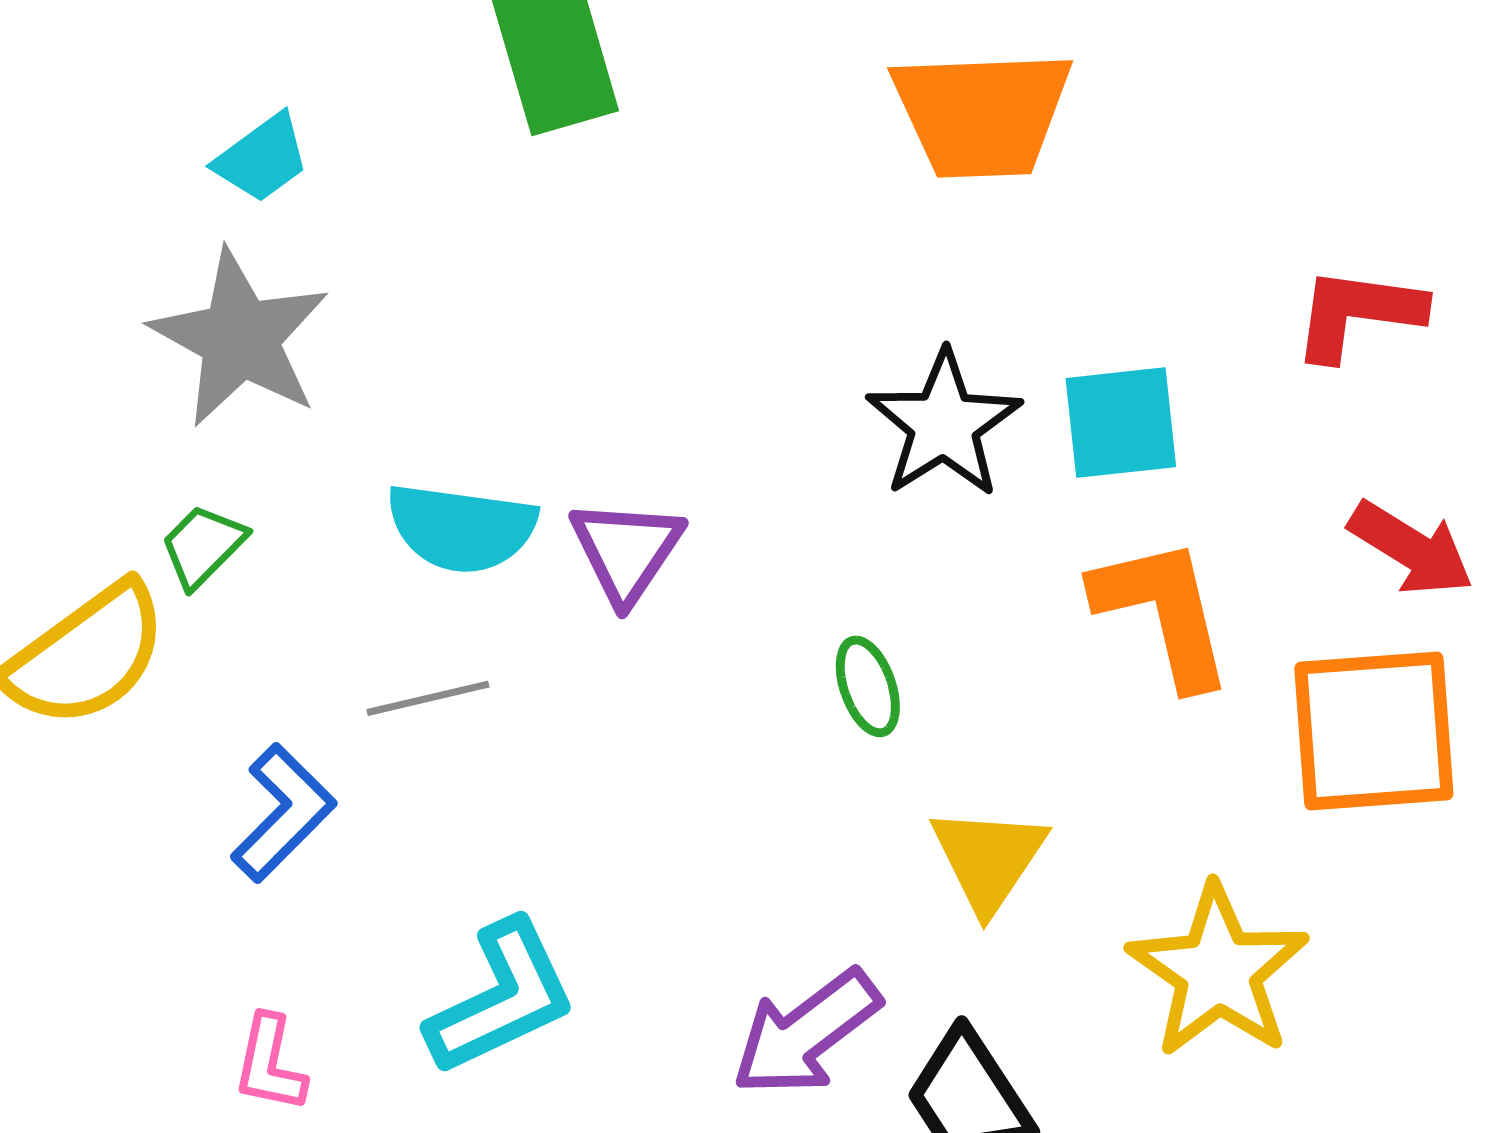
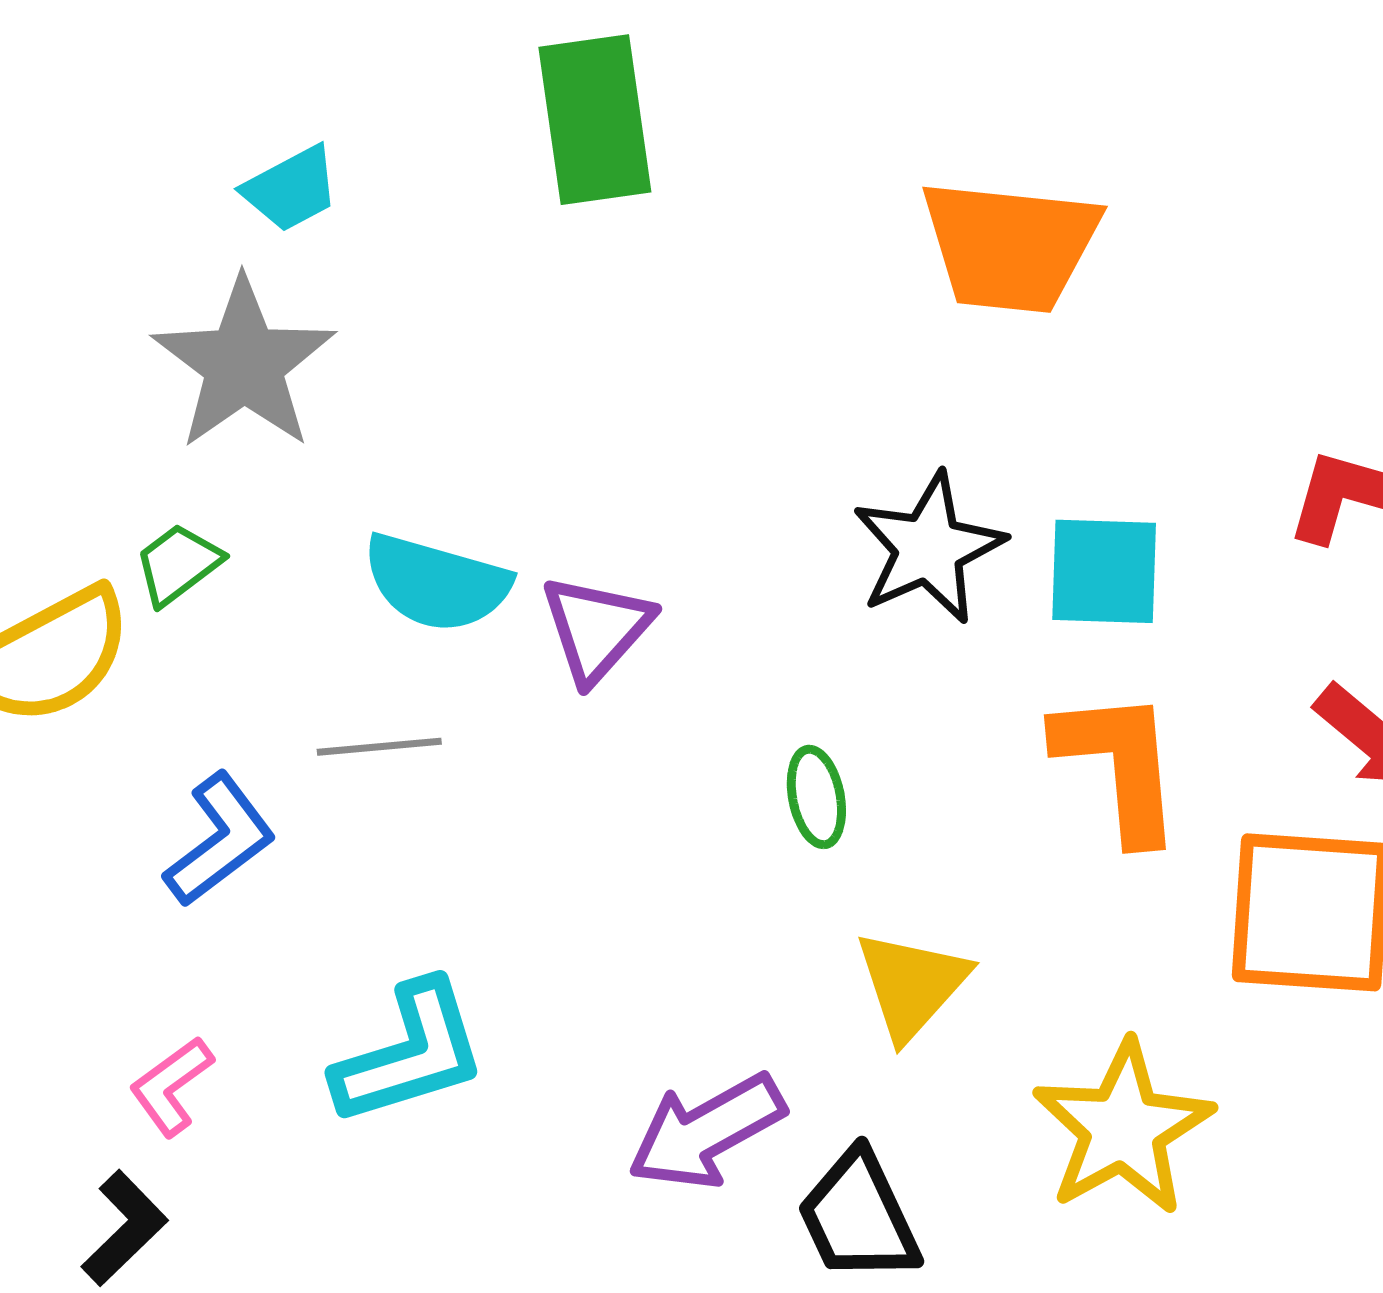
pink L-shape: (270, 1064) -> (171, 1086), turned 34

